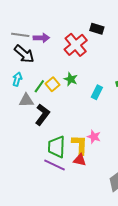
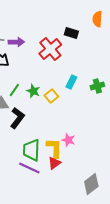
green star: (71, 79) -> (33, 91), moved
yellow square: (52, 84) -> (51, 96), moved
cyan rectangle: (97, 92) -> (71, 82), moved
red triangle: (80, 160) -> (54, 163), turned -48

